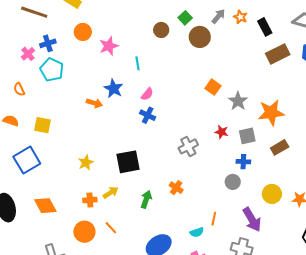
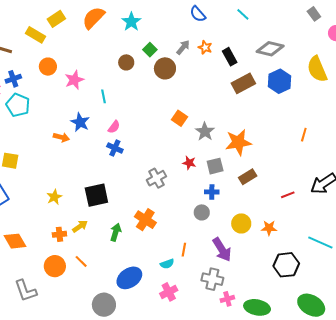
orange cross: (176, 188) -> (145, 220), size x1.5

